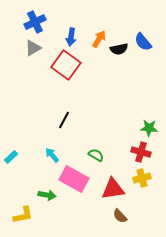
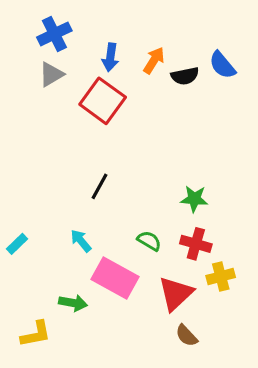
green star: (149, 128) -> (194, 199), moved
red cross: (141, 152) -> (196, 244), moved
red triangle: (113, 189) -> (176, 294), turned -35

